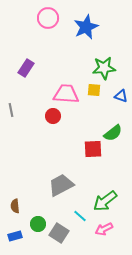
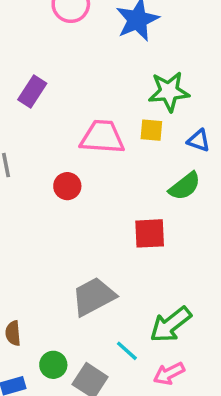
red circle: (53, 116) -> (67, 186), moved
green semicircle: (113, 133) -> (185, 186), moved

